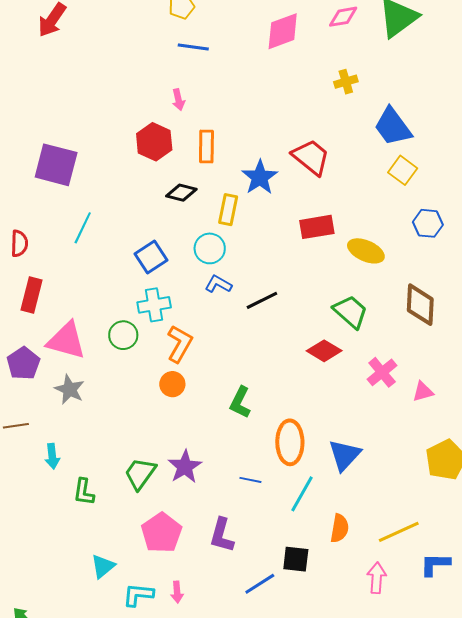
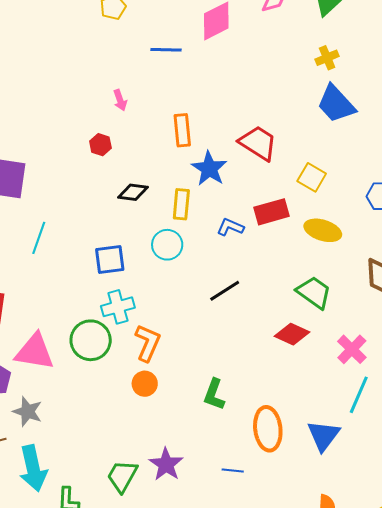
blue line: (193, 47) -> (166, 50), moved
yellow cross: (346, 82) -> (327, 58), moved
red hexagon: (154, 142) -> (100, 145), size x0.6
orange rectangle: (206, 147) -> (182, 130), moved
yellow square: (403, 170) -> (312, 177), moved
blue square: (151, 257) -> (110, 260), turned 32
blue L-shape: (218, 284) -> (230, 227), moved
green circle: (123, 335) -> (91, 340), size x1.4
gray star: (69, 389) -> (28, 412), moved
cyan arrow: (52, 456) -> (33, 468), size x1.8
cyan line: (302, 494) -> (359, 395), moved

